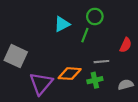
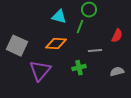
cyan triangle: (62, 24) -> (59, 17), turned 42
orange diamond: (70, 74) -> (56, 44), moved
green cross: (95, 80) -> (79, 68), moved

